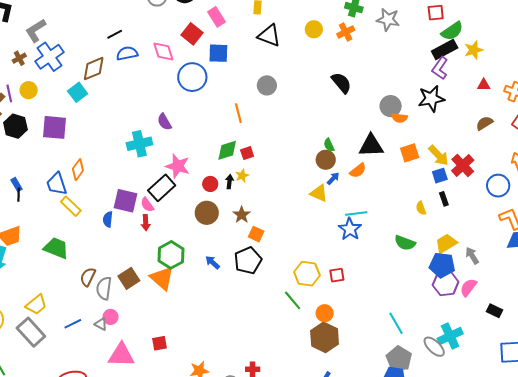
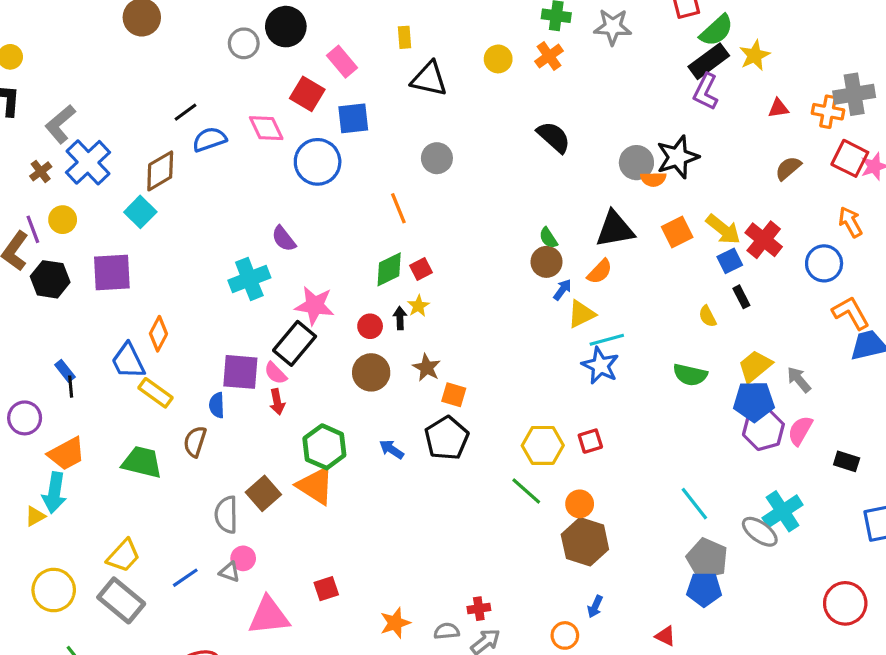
black star: (431, 99) -> (678, 157), moved
yellow triangle: (319, 193) -> (581, 314), moved, turned -42
brown semicircle: (88, 277) -> (195, 442), moved

